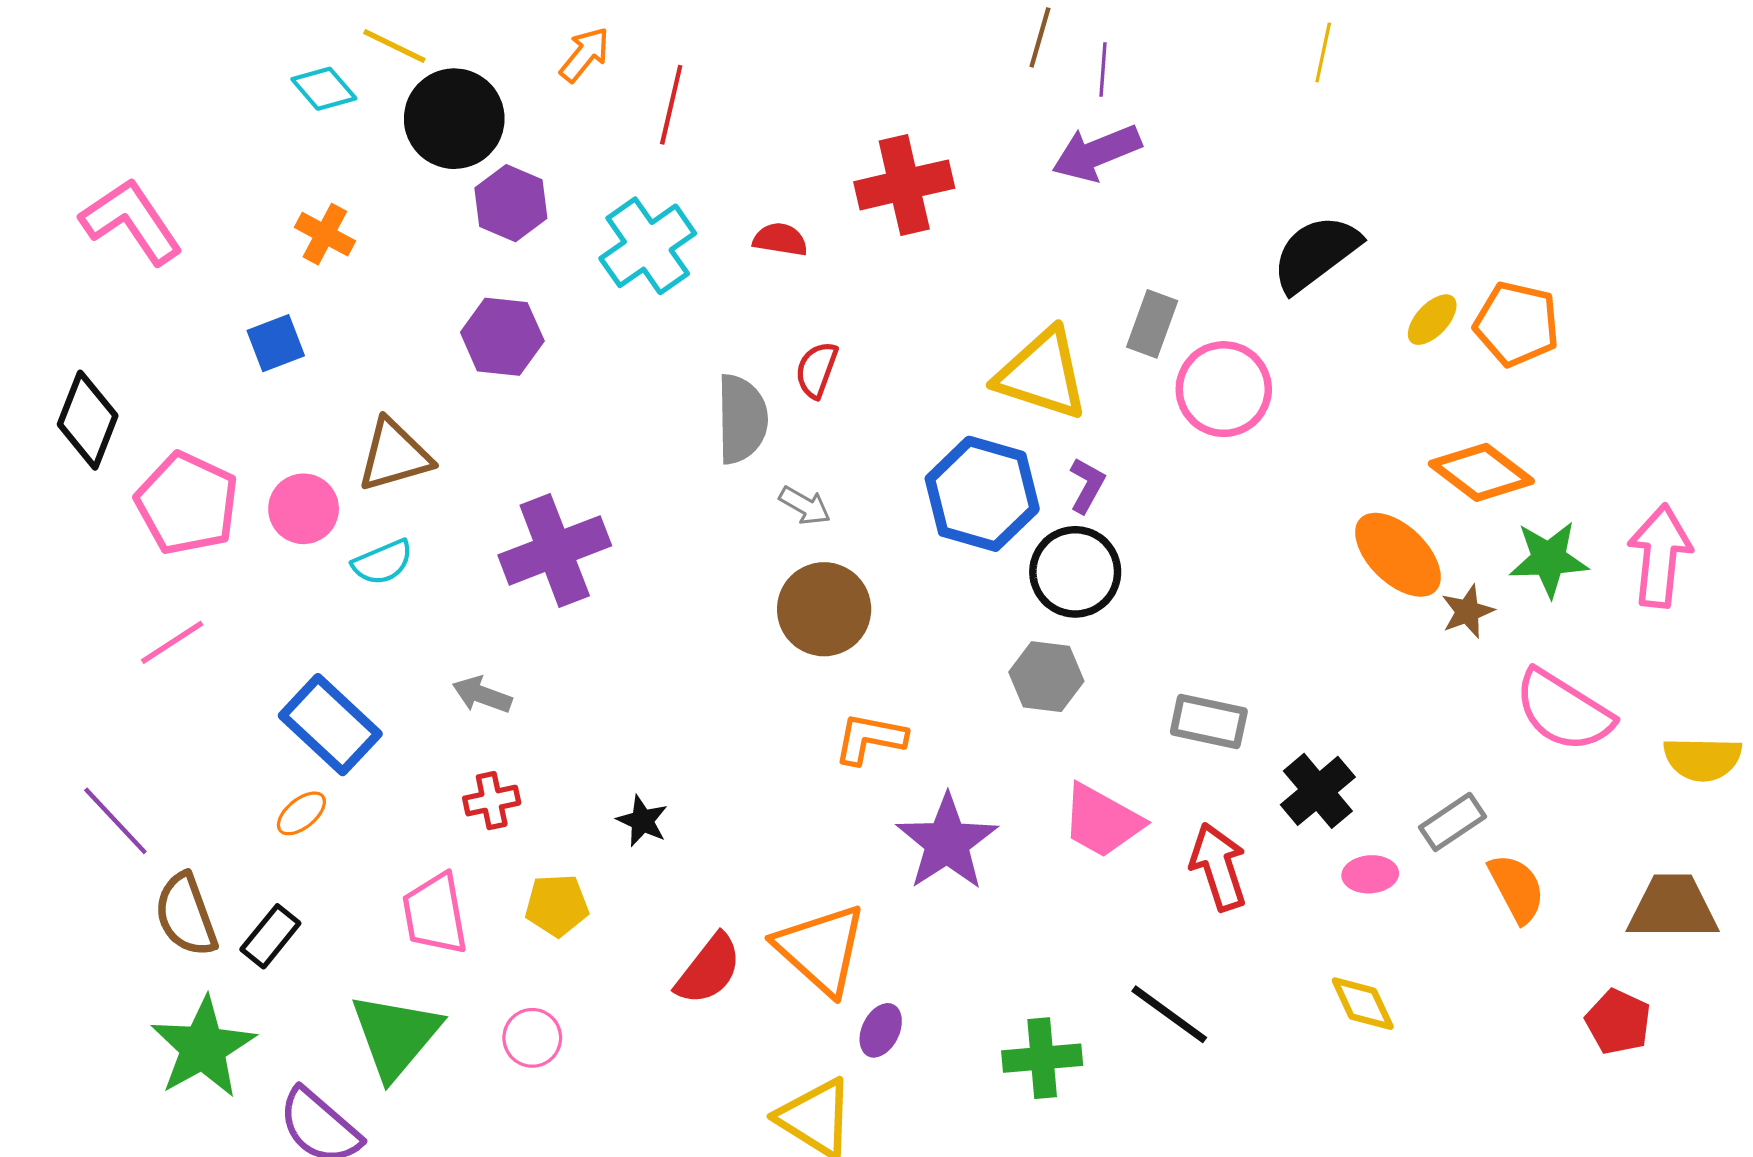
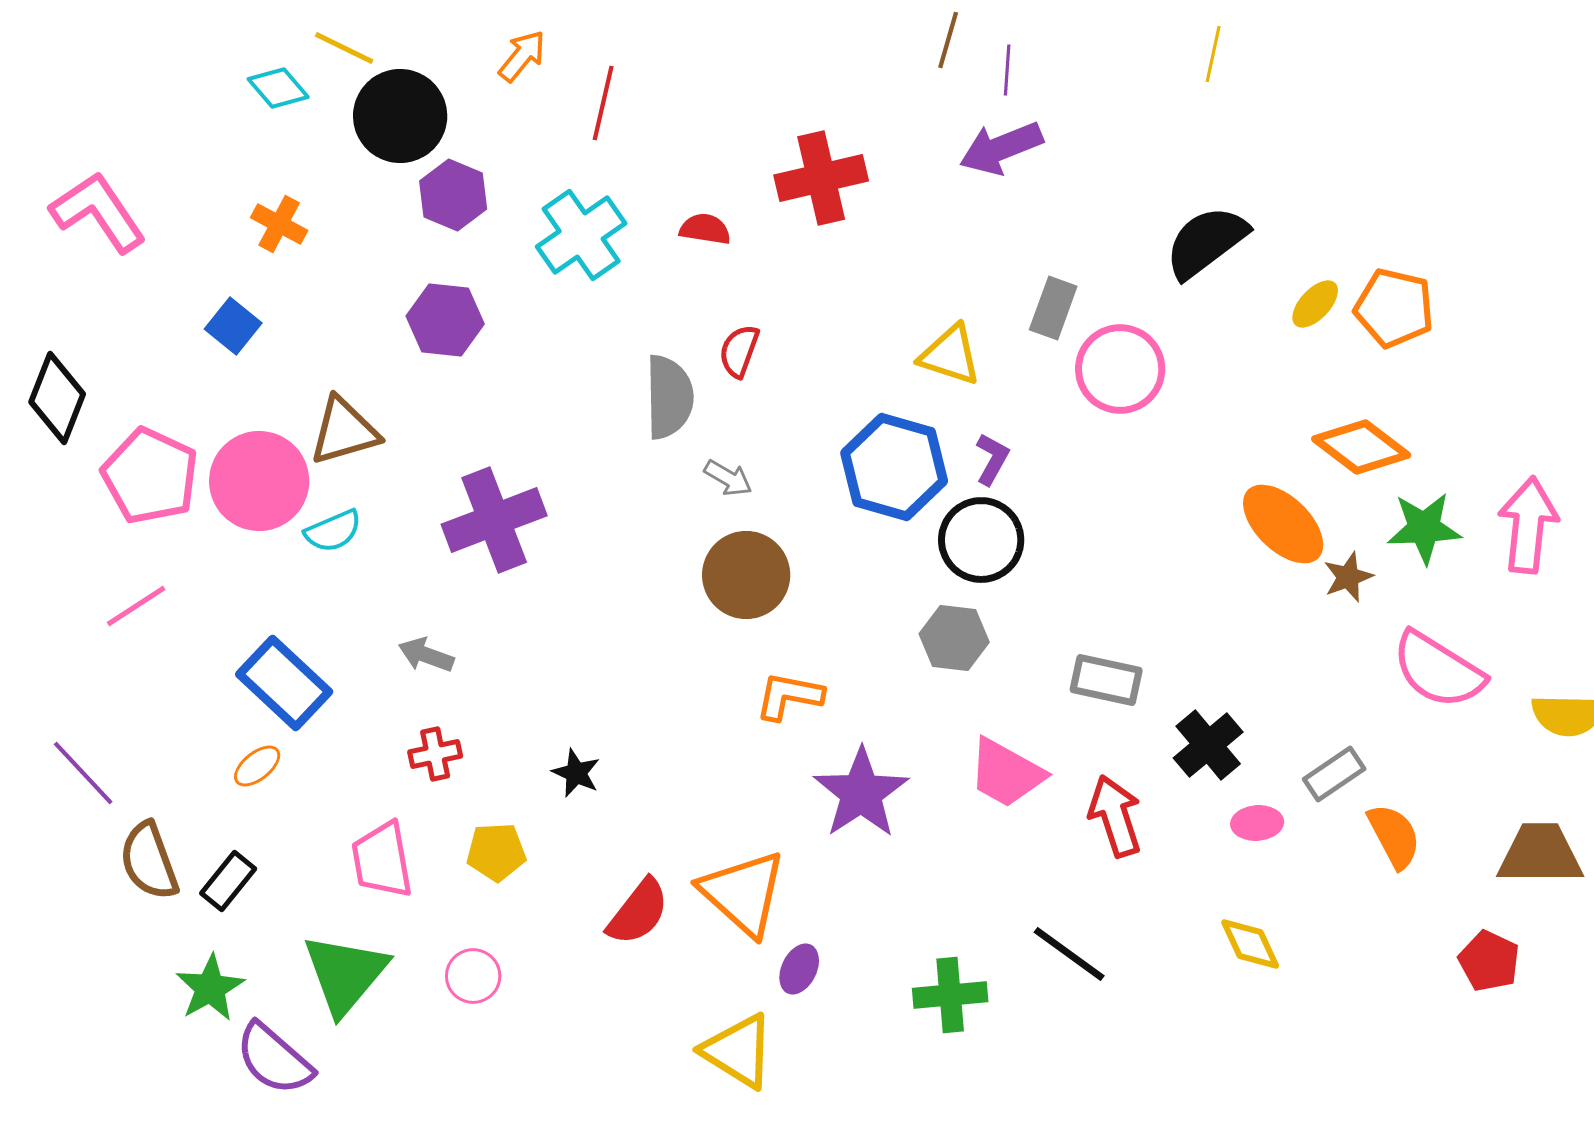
blue square: (276, 343) -> (233, 326), turned -30
yellow triangle: (1042, 374) -> (950, 355), size x0.7
pink circle: (304, 509) -> (259, 481), size x1.5
green star: (203, 1047) -> (210, 988), moved, size x0.7

